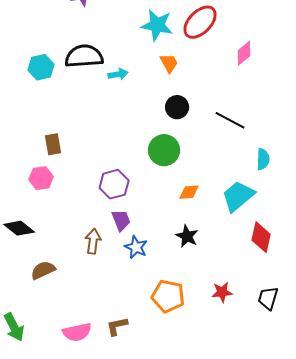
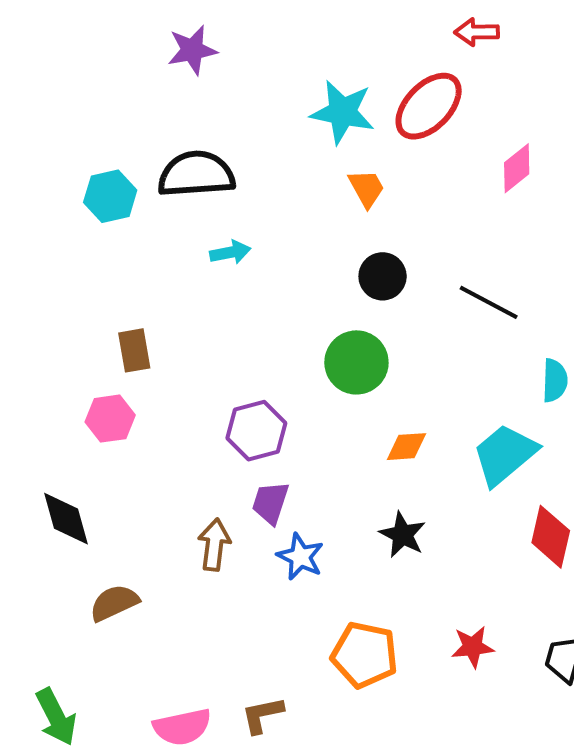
cyan arrow: (118, 74) -> (230, 252), moved
purple trapezoid: (121, 220) -> (270, 503), turned -140
black diamond: (19, 228) -> (66, 519), turned 36

